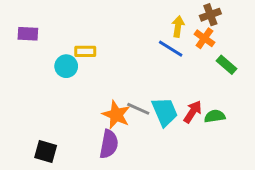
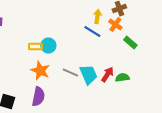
yellow rectangle: (85, 51) -> (35, 47), moved
cyan circle: (66, 66) -> (48, 46), moved
orange star: (116, 115) -> (40, 71), moved
purple semicircle: (109, 144) -> (38, 97), moved

